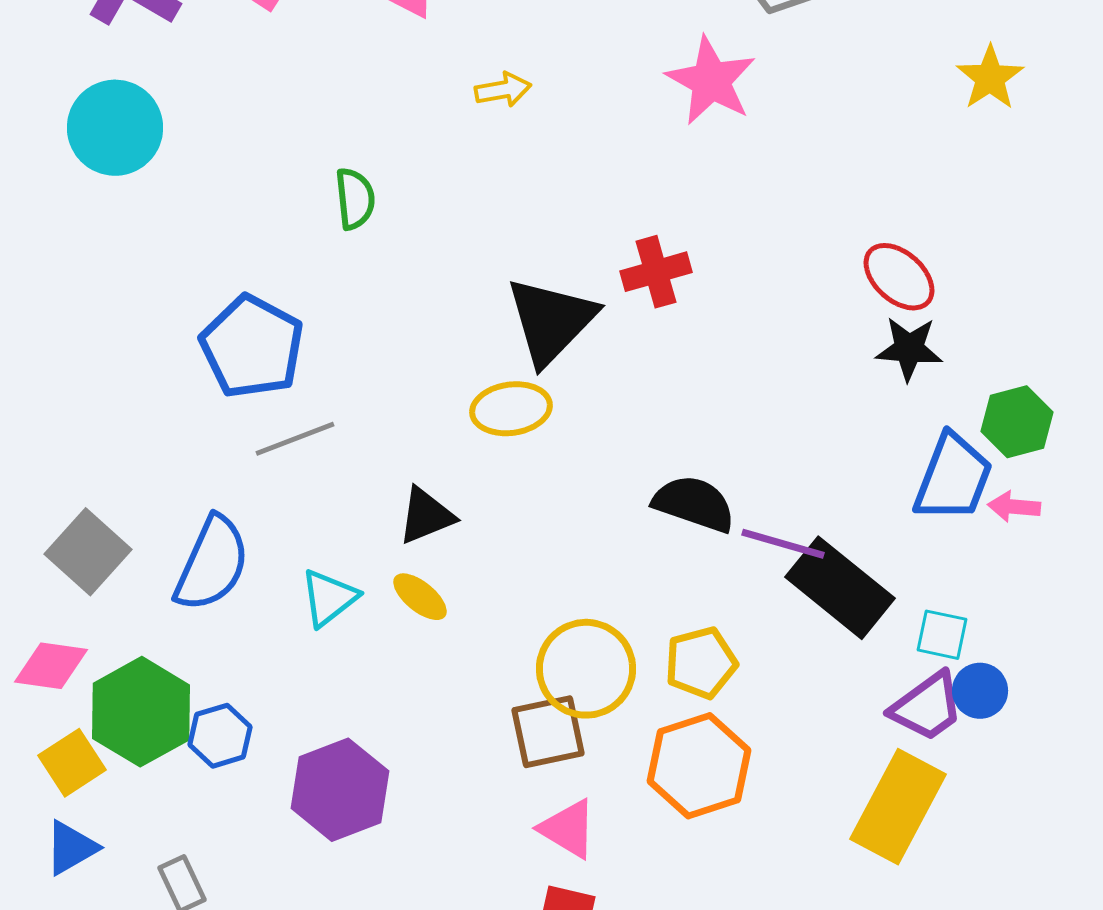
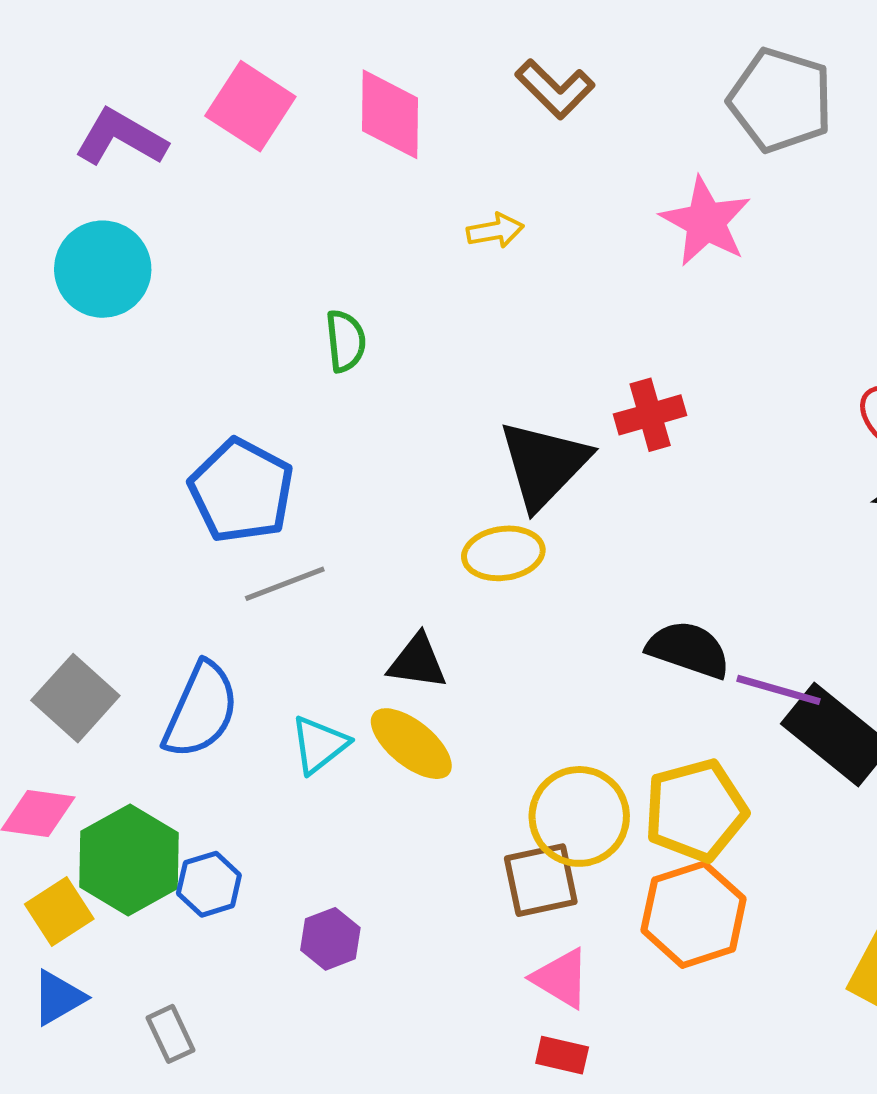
black triangle: (426, 516) -> (417, 662), turned 30
yellow ellipse: (420, 597) -> (411, 744), size x1.5
yellow pentagon: (701, 663) -> (696, 810), size x1.4
purple hexagon: (340, 790) -> (330, 939), size x0.6

